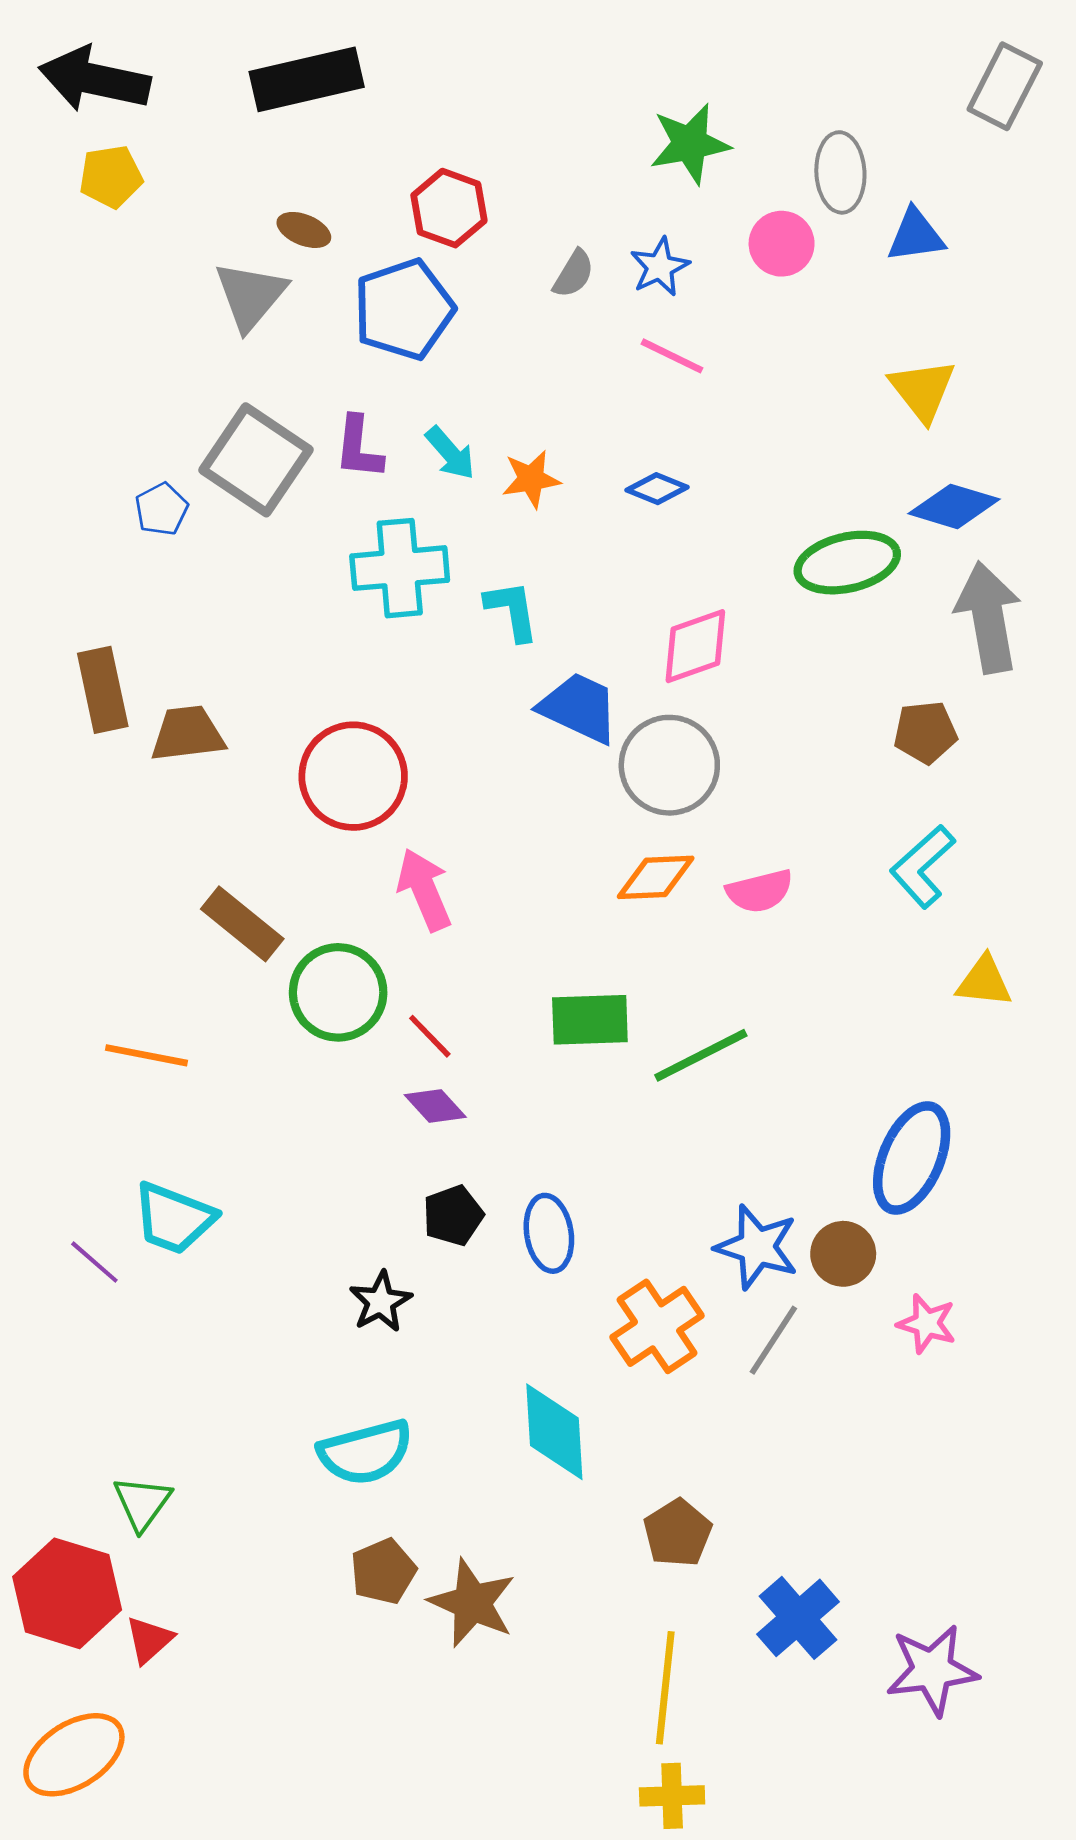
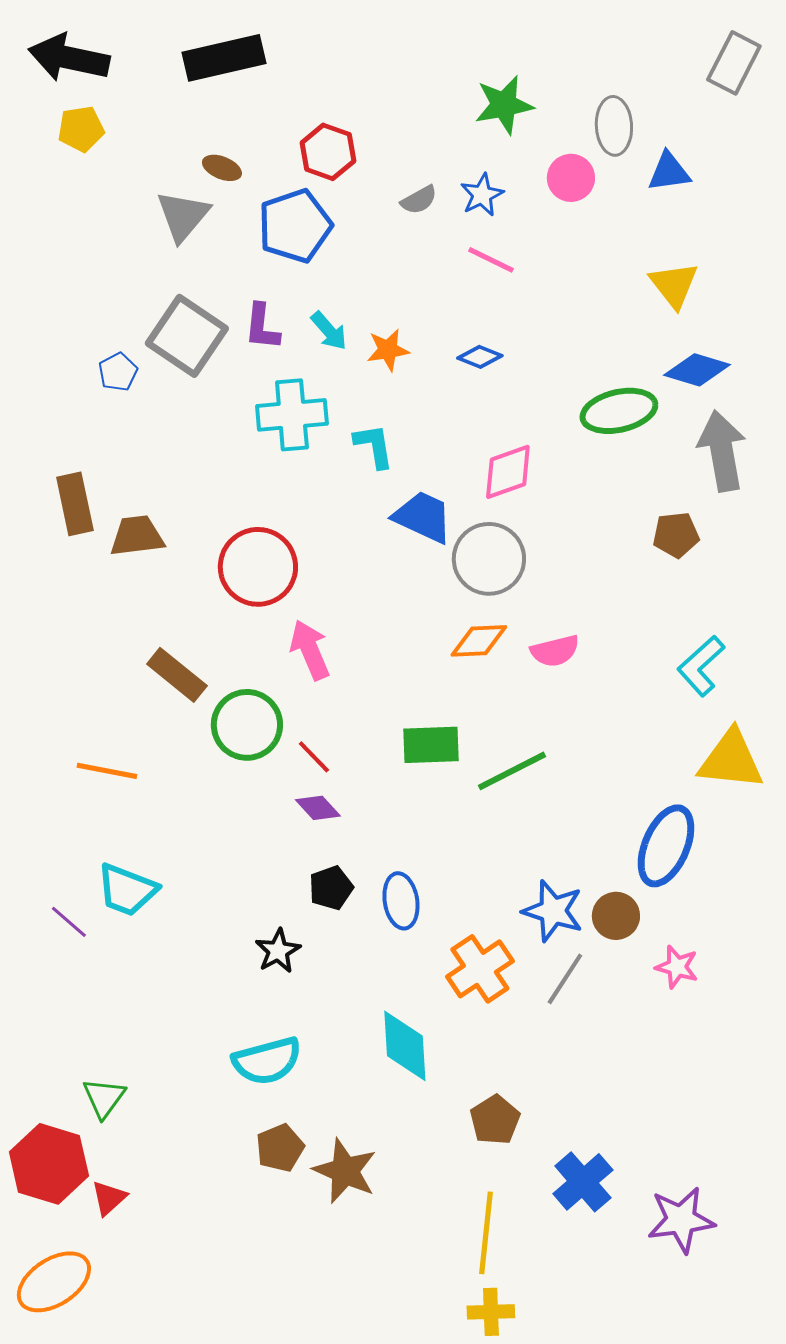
gray semicircle: (574, 274) -> (419, 200), turned 30
cyan L-shape: (923, 866) -> (701, 666), moved
yellow triangle: (984, 981) -> (731, 760), moved, size x1.6

